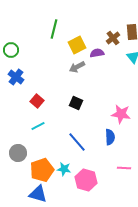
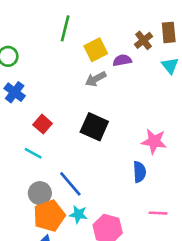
black square: (76, 103) -> (94, 127), size x1.5
cyan line: (38, 126) -> (33, 153), moved, turned 56
blue line: (77, 142) -> (70, 184), moved
gray circle: (18, 153) -> (40, 193), moved

